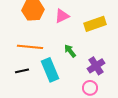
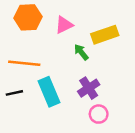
green arrow: (70, 51) -> (81, 52), moved
purple cross: (96, 66) -> (89, 88), moved

